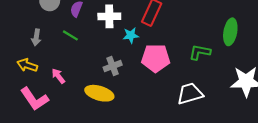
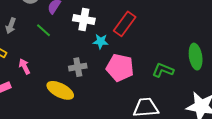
green ellipse: (230, 32) -> (196, 57), turned -30

